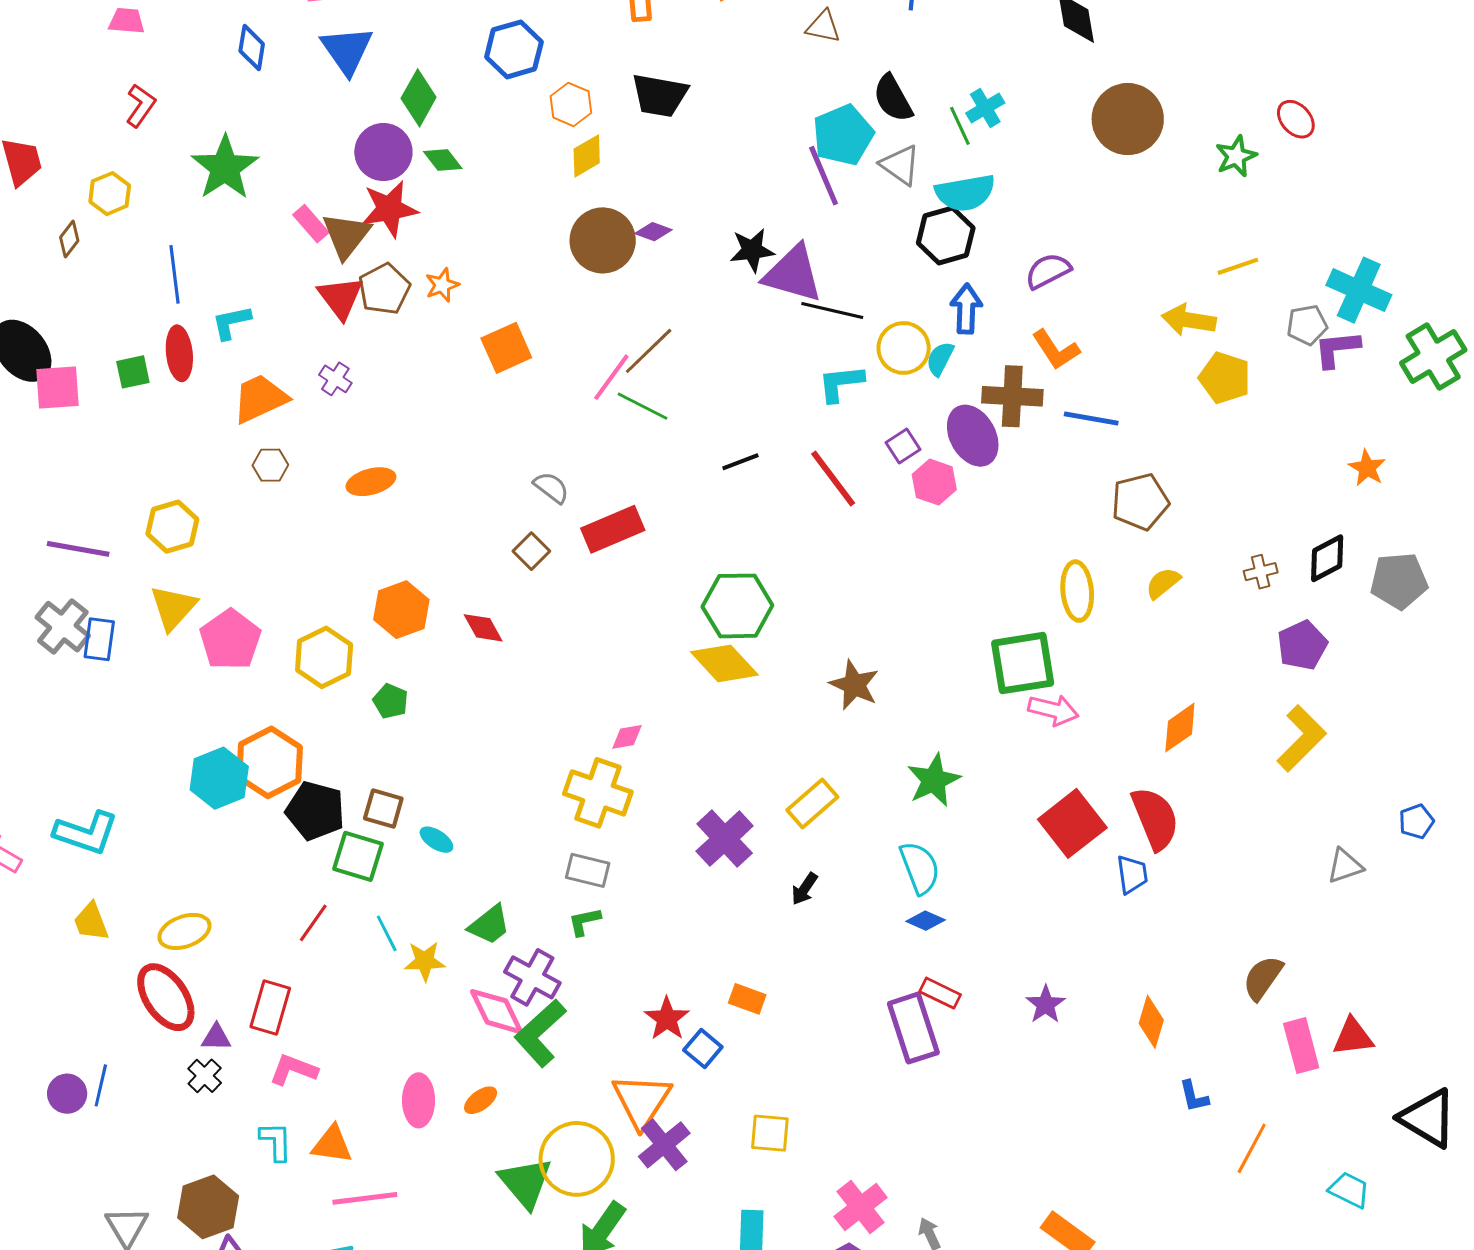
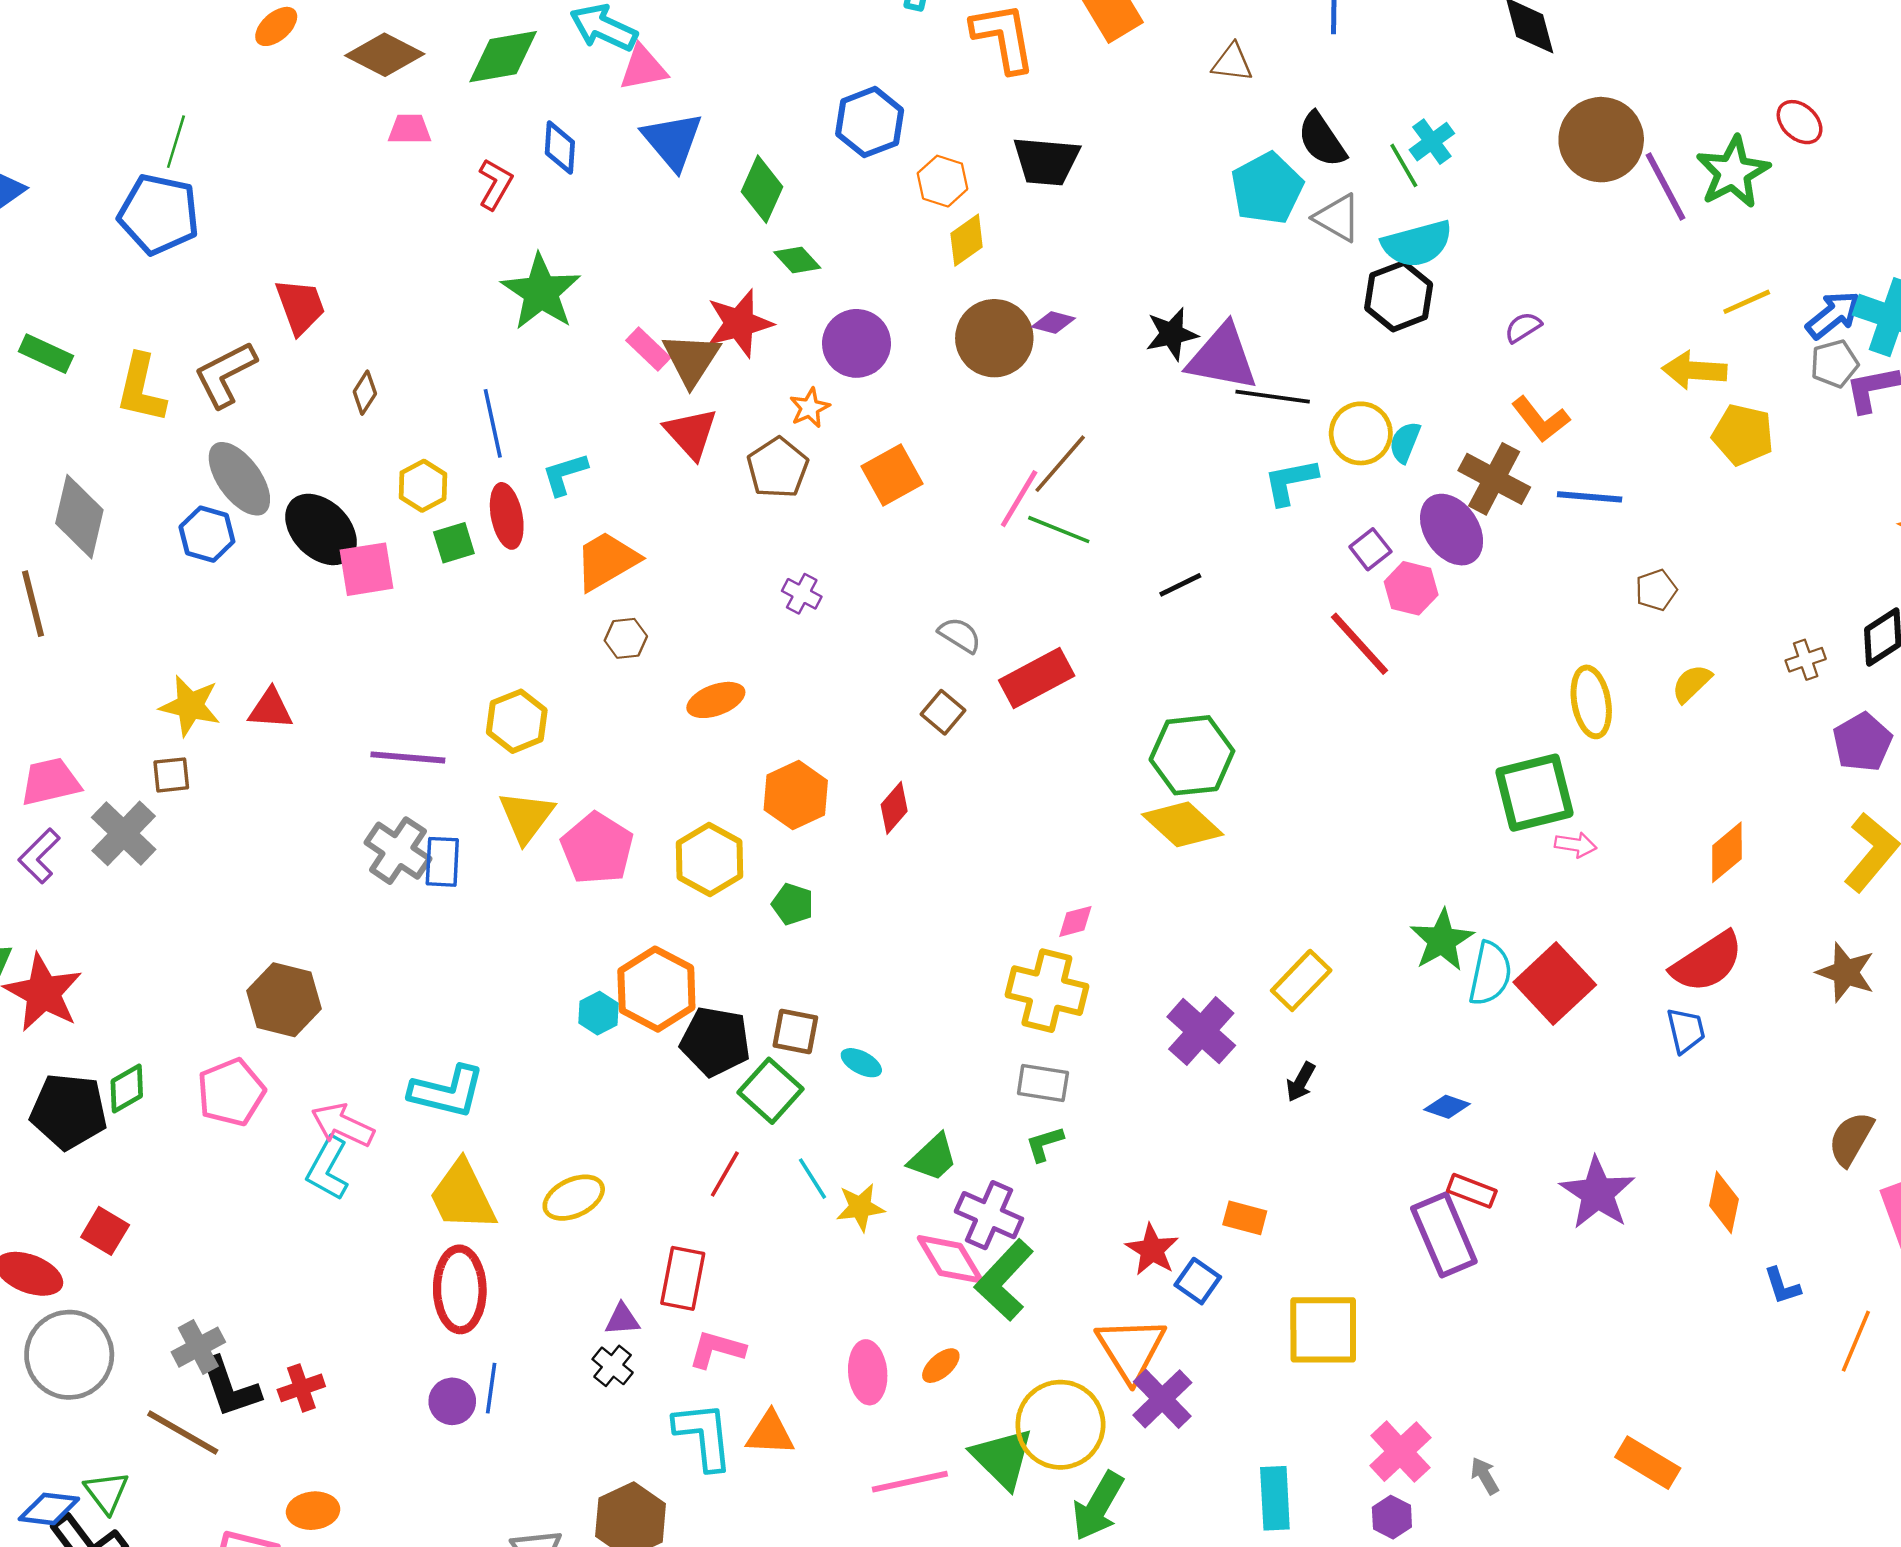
red L-shape: (141, 105) -> (495, 184), moved
purple circle: (383, 152) -> (857, 343), moved
green star: (1236, 156) -> (1733, 172), size x1.5
purple line: (824, 176) -> (1665, 187), moved
yellow hexagon: (110, 194) -> (423, 486), moved
purple semicircle: (1048, 271) -> (1523, 327), size x0.7
brown pentagon: (384, 289) -> (778, 468), moved
blue arrow: (966, 309) -> (1833, 315), moved, turned 54
purple cross: (335, 379) -> (802, 594), moved
brown cross: (1012, 396) -> (1494, 479), turned 30
red line: (833, 479) -> (1360, 644), moved
orange ellipse: (371, 482) -> (716, 700), moved
brown pentagon: (1140, 502) -> (1656, 590), size x0.6
red diamond: (483, 628) -> (894, 808), turned 75
brown star: (854, 685) -> (1846, 972), moved
pink arrow: (1053, 710) -> (1576, 845), size x0.7
cyan hexagon: (219, 778) -> (598, 1013), size x0.6
red semicircle: (1155, 819) -> (1707, 962), turned 84
red square: (1072, 823) -> (1555, 983), moved
green square: (358, 856) -> (771, 1091), turned 30
cyan semicircle: (920, 868) -> (1490, 974), moved, turned 38
yellow trapezoid: (91, 922) -> (462, 1196), size x1.6
red ellipse: (166, 997) -> (460, 1289), moved, turned 38
purple star: (1046, 1004) -> (1597, 1193), size x1.6
yellow square: (770, 1133) -> (1323, 1330), moved, size x1.6
cyan L-shape: (276, 1141) -> (704, 1436), size x1.5
pink line: (365, 1198) -> (910, 1482), moved

